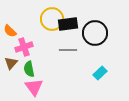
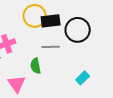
green semicircle: (29, 69) -> (36, 66), moved
cyan rectangle: (100, 73) -> (83, 78), moved

